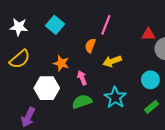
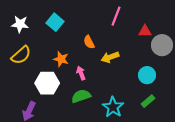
pink line: (106, 25) -> (116, 16), moved
orange semicircle: (90, 46) -> (89, 42), turned -48
cyan star: (115, 97) -> (113, 107), moved

